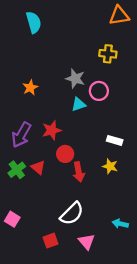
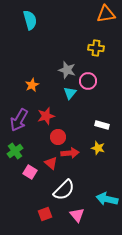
orange star: (30, 88) -> (32, 85), moved
cyan triangle: (79, 104) -> (70, 93), turned -32
red triangle: (38, 167) -> (51, 163), moved
red arrow: (79, 172) -> (70, 153), turned -84
pink square: (12, 219) -> (30, 172), moved
cyan arrow: (120, 224) -> (107, 199), size x1.5

